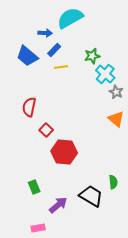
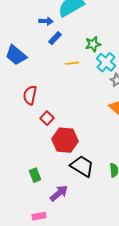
blue trapezoid: (27, 56) -> (16, 55), moved
yellow line: (61, 67) -> (72, 63), moved
black trapezoid: (91, 196) -> (82, 166), moved

